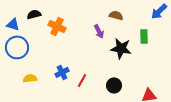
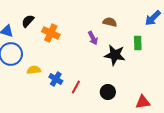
black semicircle: (34, 14) -> (28, 21), turned -32
blue cross: (62, 72) -> (56, 79), turned -32
yellow semicircle: (30, 78) -> (34, 70), moved

